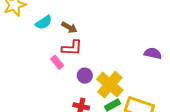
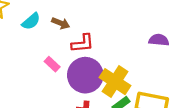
red L-shape: (72, 48) -> (83, 43), moved
purple circle: (85, 76) -> (85, 75), size x2.0

